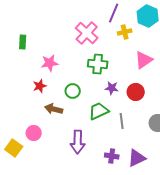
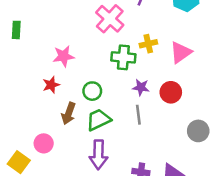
yellow cross: (125, 32) -> (148, 44), moved
green rectangle: (23, 42) -> (16, 30), moved
brown arrow: (54, 109) -> (69, 113), turned -84
green trapezoid: (99, 111) -> (98, 120), moved
gray line: (122, 121) -> (138, 115), moved

